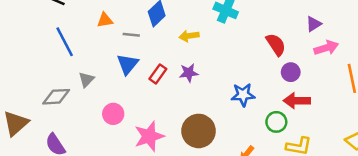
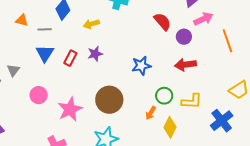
orange triangle: (105, 20) -> (22, 20), turned 32
purple circle: (291, 72) -> (184, 37), moved
green circle: (276, 122) -> (164, 96), moved

